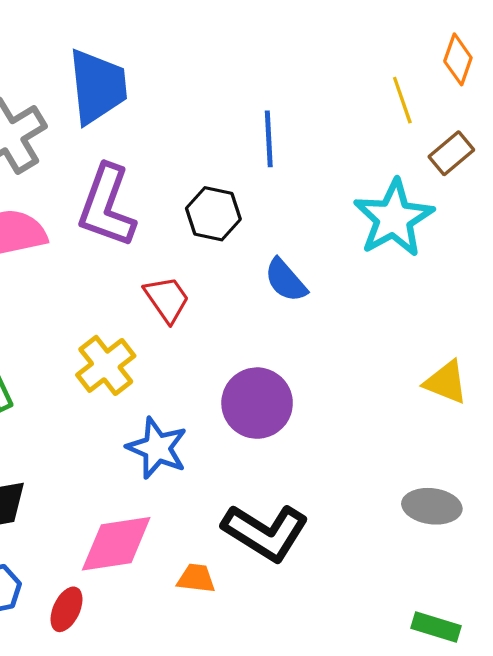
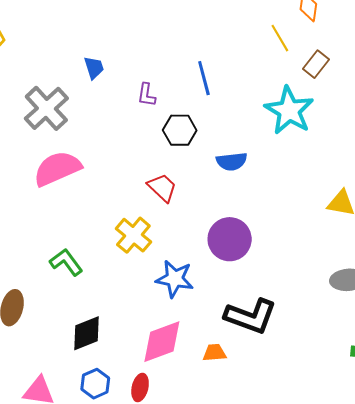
blue trapezoid: (98, 86) -> (94, 68), size x0.5
purple L-shape: (107, 206) -> (146, 95), moved, size x0.5
blue semicircle: (286, 280) -> (232, 161), turned -44

